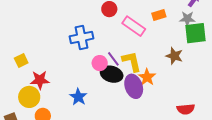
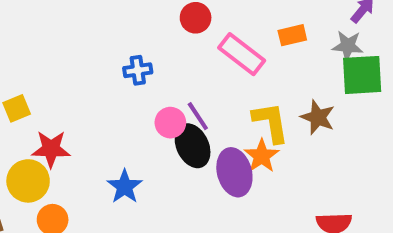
blue cross: (82, 37) -> (138, 70), size x0.6
yellow L-shape: (132, 61) -> (271, 122), moved
black ellipse: (112, 74) -> (193, 146), turned 45

